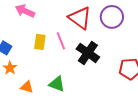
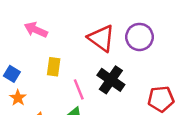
pink line: (61, 41) -> (79, 89), moved

